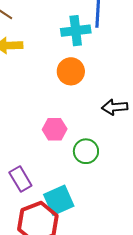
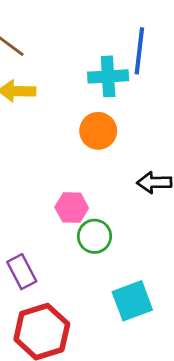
green circle: (86, 151) -> (95, 236), moved
cyan square: (59, 200) -> (132, 301), moved

